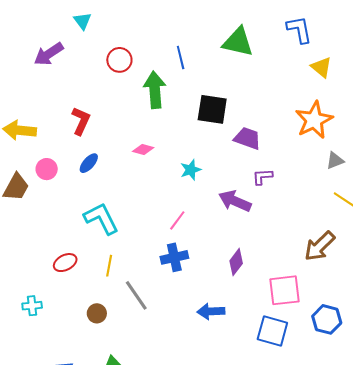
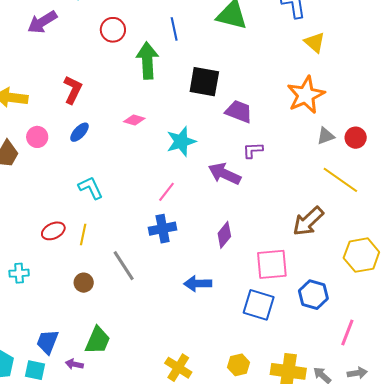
cyan star: (191, 170) -> (181, 141), size x1.4
cyan L-shape: (101, 218) -> (91, 188), size x0.7
yellow line: (109, 266) -> (83, 234), moved

